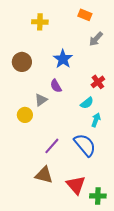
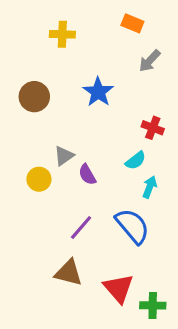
red cross: (98, 82) -> (153, 128), turned -32
purple semicircle: (56, 86) -> (87, 175), moved

